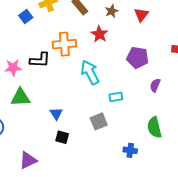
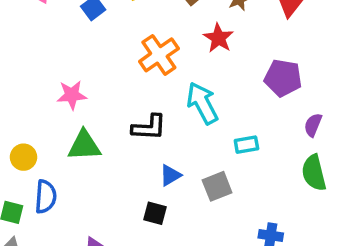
orange cross: (64, 44) -> (159, 55), turned -30
black L-shape: (40, 60) -> (149, 127), moved
blue triangle: (56, 114) -> (170, 175), moved, turned 32
green semicircle: (154, 127) -> (314, 173), moved

